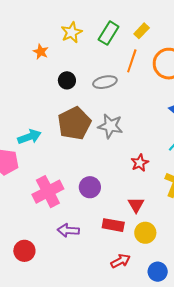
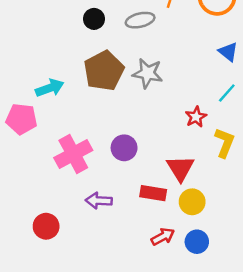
red star: (140, 163) -> (196, 117), moved
red triangle: (136, 205) -> (180, 168), size x1.4
blue circle: (158, 272) -> (197, 242), moved

